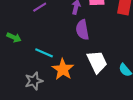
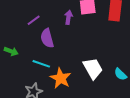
purple semicircle: (82, 30) -> (47, 38), moved

